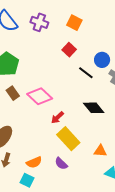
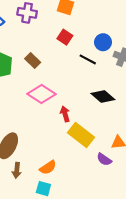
brown rectangle: (13, 93) -> (33, 61), moved
red arrow: (58, 118) -> (65, 114), turned 128
purple semicircle: (61, 164) -> (104, 159), moved

